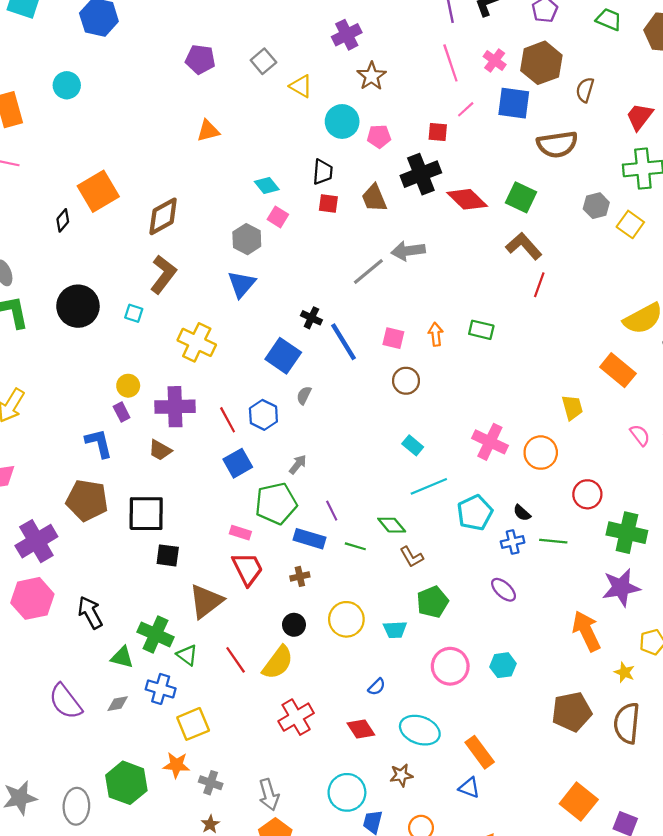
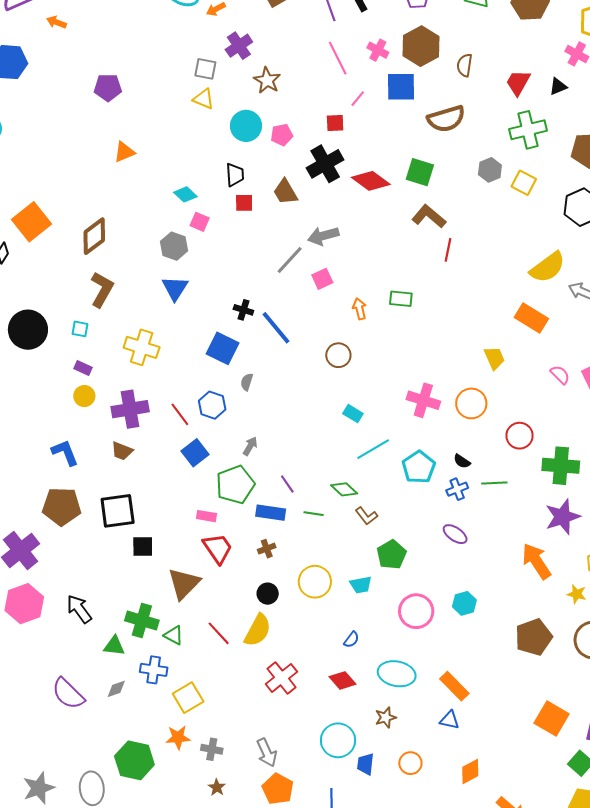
gray square: (263, 61) -> (205, 69), moved, turned -30
pink square: (393, 338) -> (322, 279), moved, turned -30
purple rectangle: (122, 412) -> (83, 368), moved, turned -30

